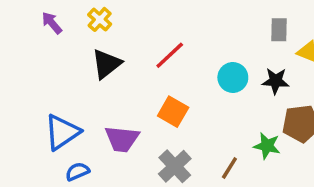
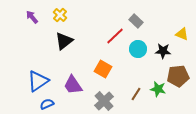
gray rectangle: (279, 30) -> (136, 21), moved, turned -48
red line: (170, 55) -> (115, 36), moved
purple trapezoid: (122, 139) -> (73, 85), turned 50
brown line: (229, 168) -> (136, 94), moved

